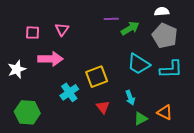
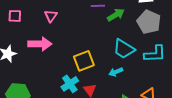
pink square: (33, 33) -> (15, 16), moved
cyan cross: (69, 92) -> (70, 84), moved
cyan arrow: (130, 98) -> (116, 72), moved, turned 88

